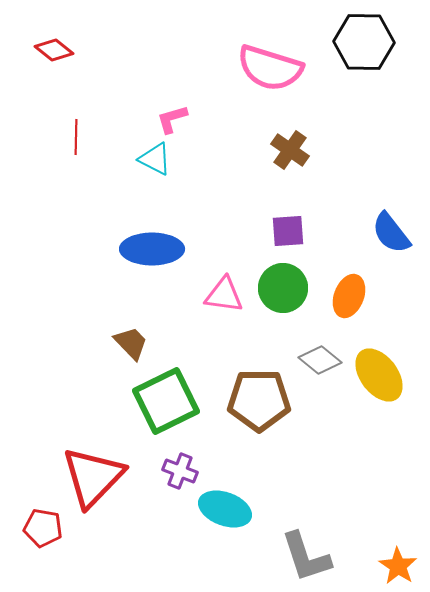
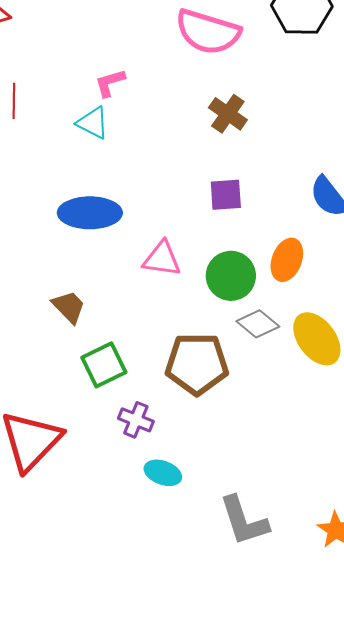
green circle: (283, 288) -> (231, 276), moved
green square: (166, 401) -> (104, 365), size x0.7
purple cross: (180, 471) -> (136, 420), moved
cyan ellipse: (225, 509) -> (163, 473), size x0.7

